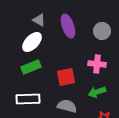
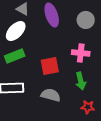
green arrow: (97, 92) -> (81, 81), turned -84

